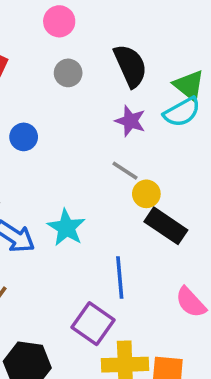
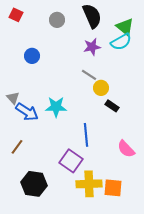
purple star: (130, 121) -> (92, 47), turned -30
black rectangle: (166, 226) -> (112, 106), size x0.6
cyan star: (66, 228) -> (56, 107), turned -30

